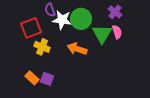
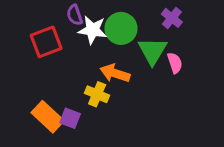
pink semicircle: (117, 32) -> (175, 63), moved
yellow cross: (42, 47) -> (97, 94), moved
orange rectangle: (32, 78) -> (48, 117), size x1.5

